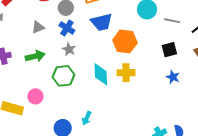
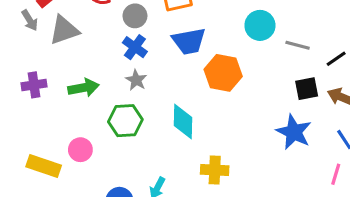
gray triangle: (38, 27) -> (64, 30), moved, size x1.5
black square: (169, 50) -> (307, 89), moved
yellow cross: (126, 73) -> (215, 170), moved
blue star: (173, 77) -> (294, 132), size x1.6

